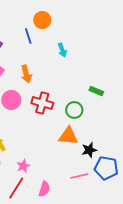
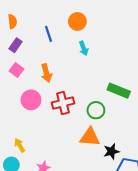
orange circle: (42, 20) -> (77, 21), moved
green rectangle: (96, 91) -> (119, 91), size x1.5
red cross: (42, 103) -> (63, 103), turned -30

